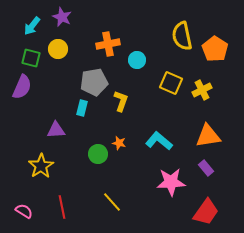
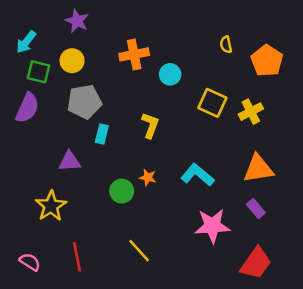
cyan arrow: (32, 26) -> (26, 42), moved
yellow semicircle: (182, 36) -> (226, 45), size x0.5
gray pentagon: (94, 82) -> (84, 102), moved

